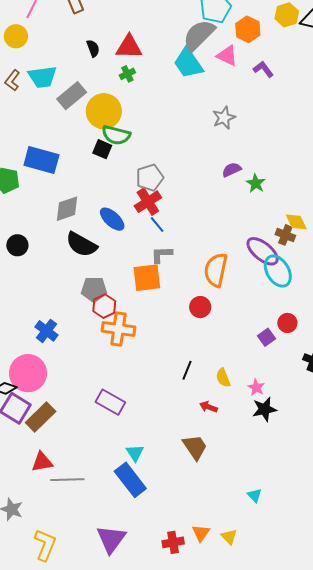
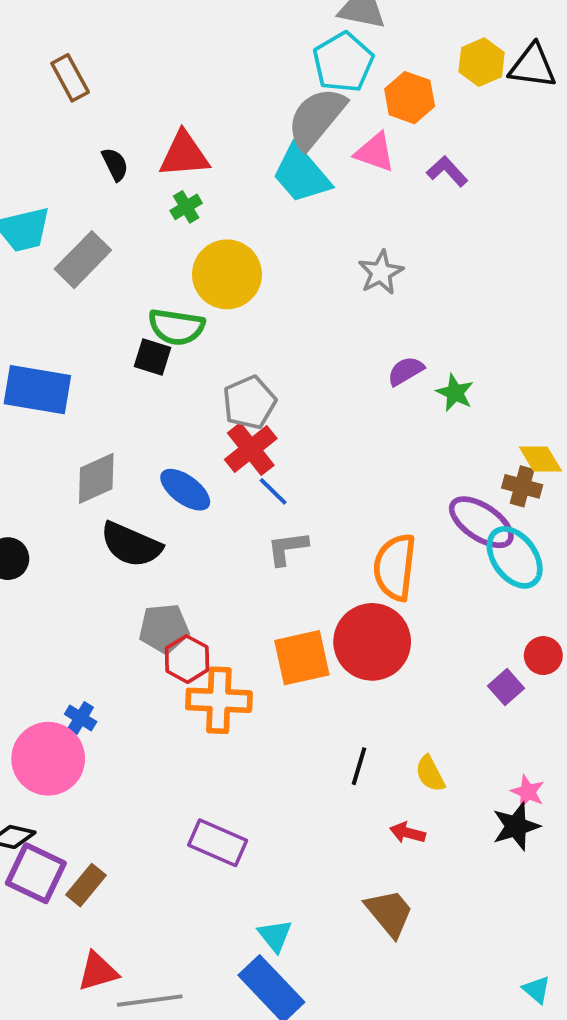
yellow circle: (104, 111) -> (227, 274), moved
orange square: (147, 278) -> (302, 658), moved
red circle: (200, 307) -> (372, 642), size x1.8
blue cross: (46, 331) -> (81, 718), size x0.7
pink circle: (28, 373) -> (48, 759), moved
pink star: (256, 387) -> (528, 792), moved
brown rectangle: (41, 417) -> (86, 885), size x0.7
cyan triangle: (255, 495) -> (537, 990), moved

